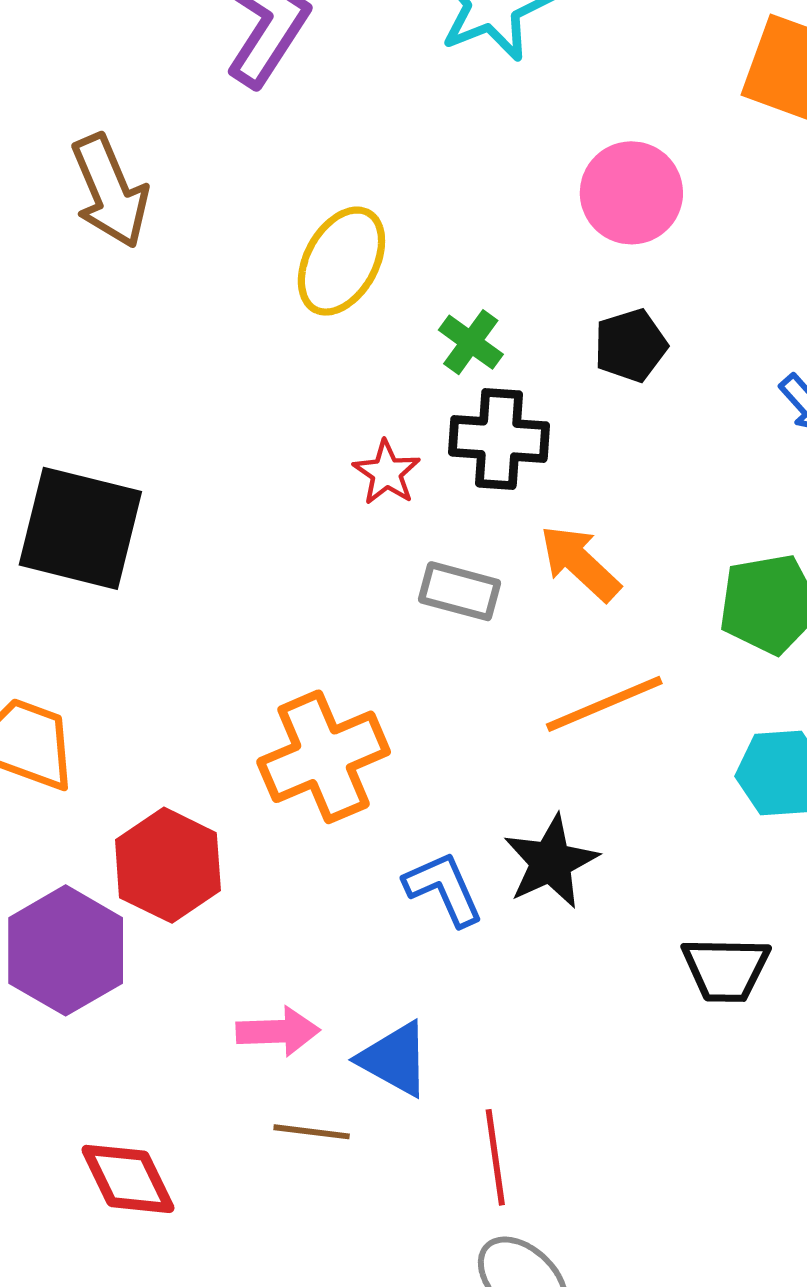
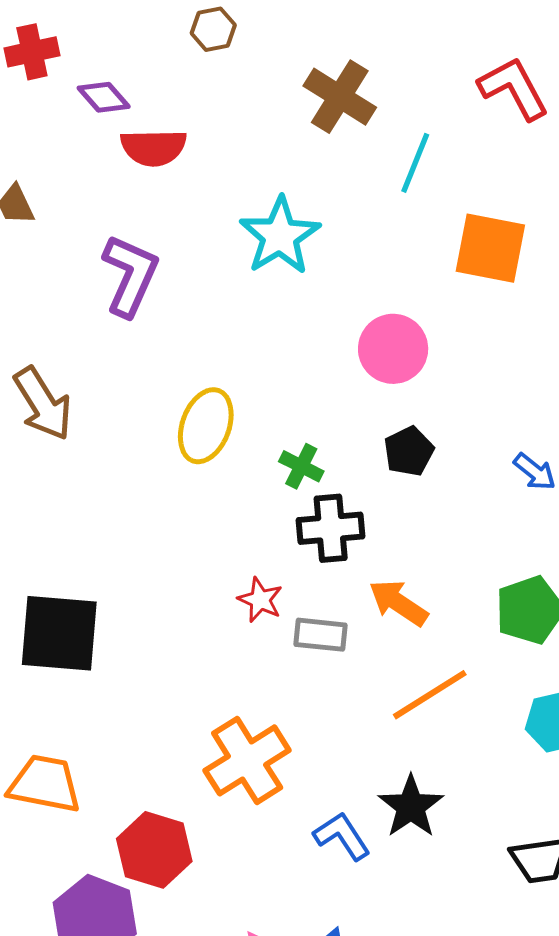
red star: (387, 473) -> (260, 600), moved

